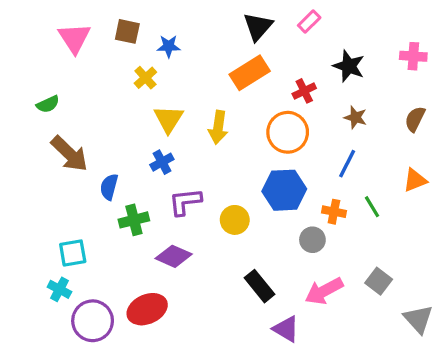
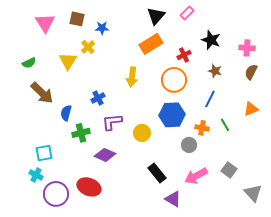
pink cross: (413, 56) -> (247, 48), moved
yellow triangle: (169, 119) -> (68, 61), moved
red ellipse: (147, 309) -> (89, 187), turned 45

